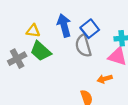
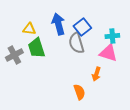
green trapezoid: (41, 51) -> (36, 48), turned 30
orange arrow: (105, 79) -> (96, 74), turned -56

